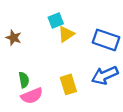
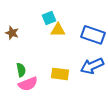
yellow triangle: (66, 34) -> (58, 30), turned 35
yellow rectangle: (68, 84) -> (60, 74), turned -66

